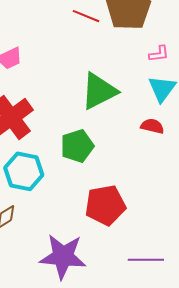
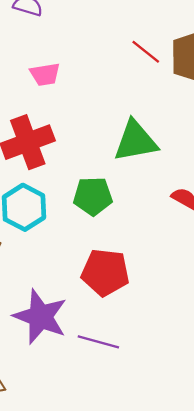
purple line: (146, 260) -> (98, 342), moved

